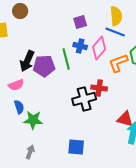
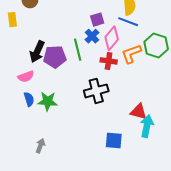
purple square: (80, 22) -> (97, 20), moved
blue cross: (80, 46) -> (92, 36), turned 32
red cross: (99, 88) -> (109, 61), moved
green star: (33, 120) -> (48, 101), moved
blue square: (76, 147) -> (114, 141), moved

